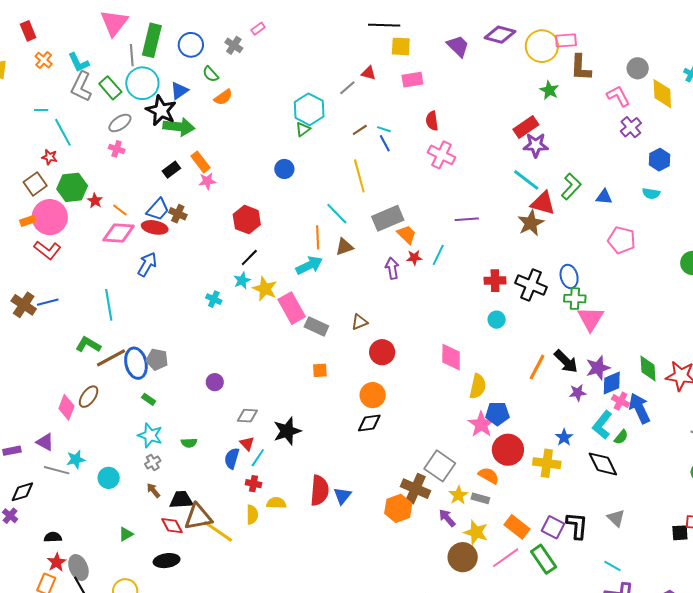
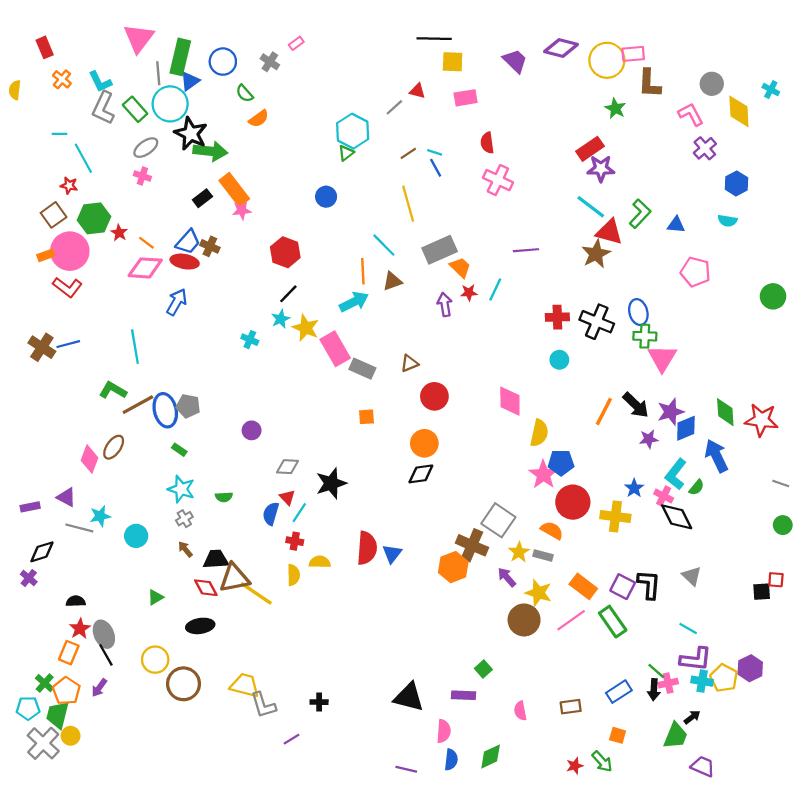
blue triangle: (179, 91) -> (190, 81), moved
orange rectangle: (200, 162) -> (234, 190), size x1.4
pink cross: (621, 401) -> (664, 496), moved

